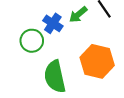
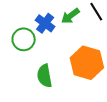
green semicircle: (55, 77) -> (44, 76), size x0.7

